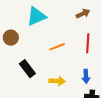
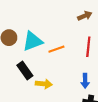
cyan triangle: (36, 16) -> (33, 41), moved
yellow arrow: (57, 81) -> (44, 84), moved

